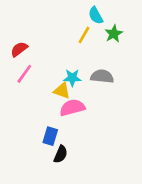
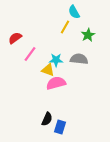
green star: (114, 34) -> (88, 35), moved
pink line: (24, 74) -> (30, 54), moved
blue rectangle: (50, 136) -> (60, 127), moved

